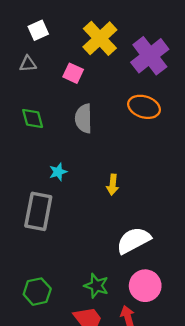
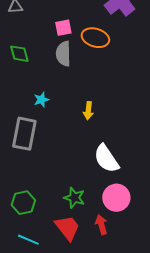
pink square: (73, 73) -> (63, 28), moved, turned -36
orange ellipse: (144, 107) -> (95, 38), moved
white semicircle: (134, 240) -> (106, 159), turned -96

